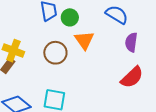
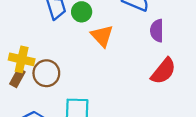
brown circle: (55, 53) -> (46, 73), moved

